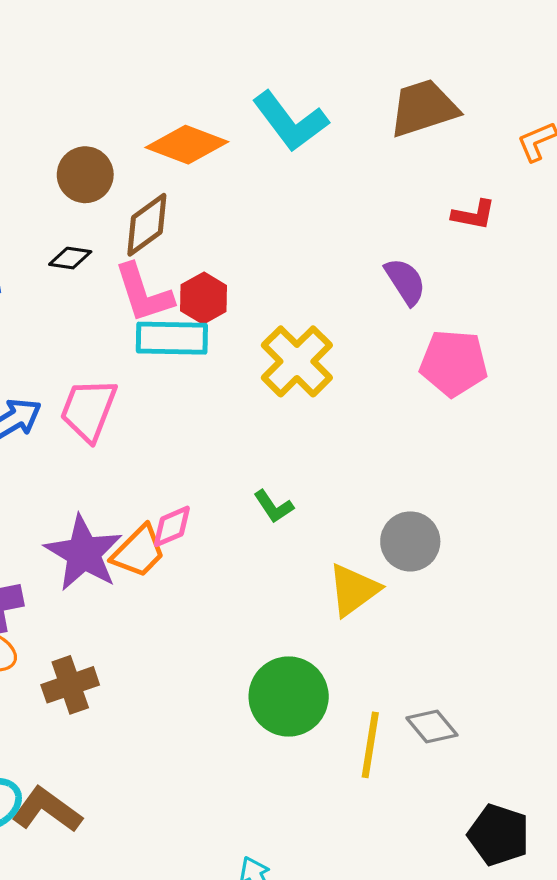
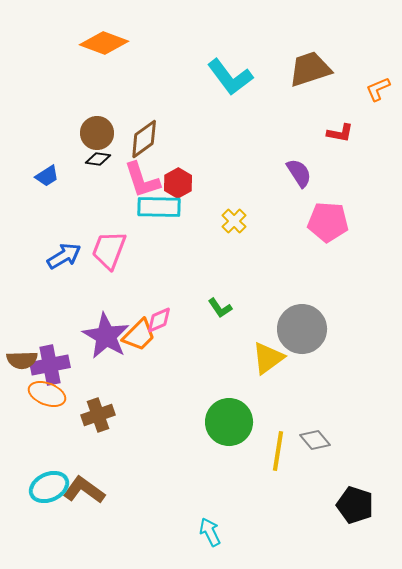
orange diamond: (187, 145) -> (104, 43), moved
brown circle: (85, 175) -> (97, 133), moved
yellow cross: (297, 361) -> (234, 221), size x0.6
gray circle: (410, 541) -> (302, 329), size x1.4

